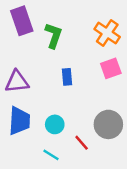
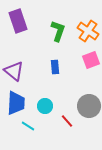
green L-shape: (54, 35) -> (58, 31), moved
purple triangle: (17, 82) -> (14, 71), turned 45
cyan line: (51, 155) -> (28, 126), moved

